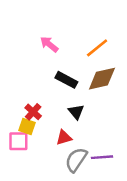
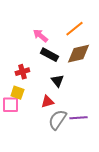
pink arrow: (49, 44) -> (40, 36), moved
red cross: (33, 112) -> (22, 72), moved, turned 32

